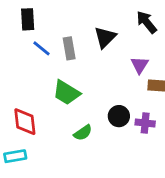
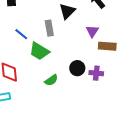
blue line: (41, 48) -> (21, 34), moved
gray rectangle: (69, 48) -> (49, 28), moved

